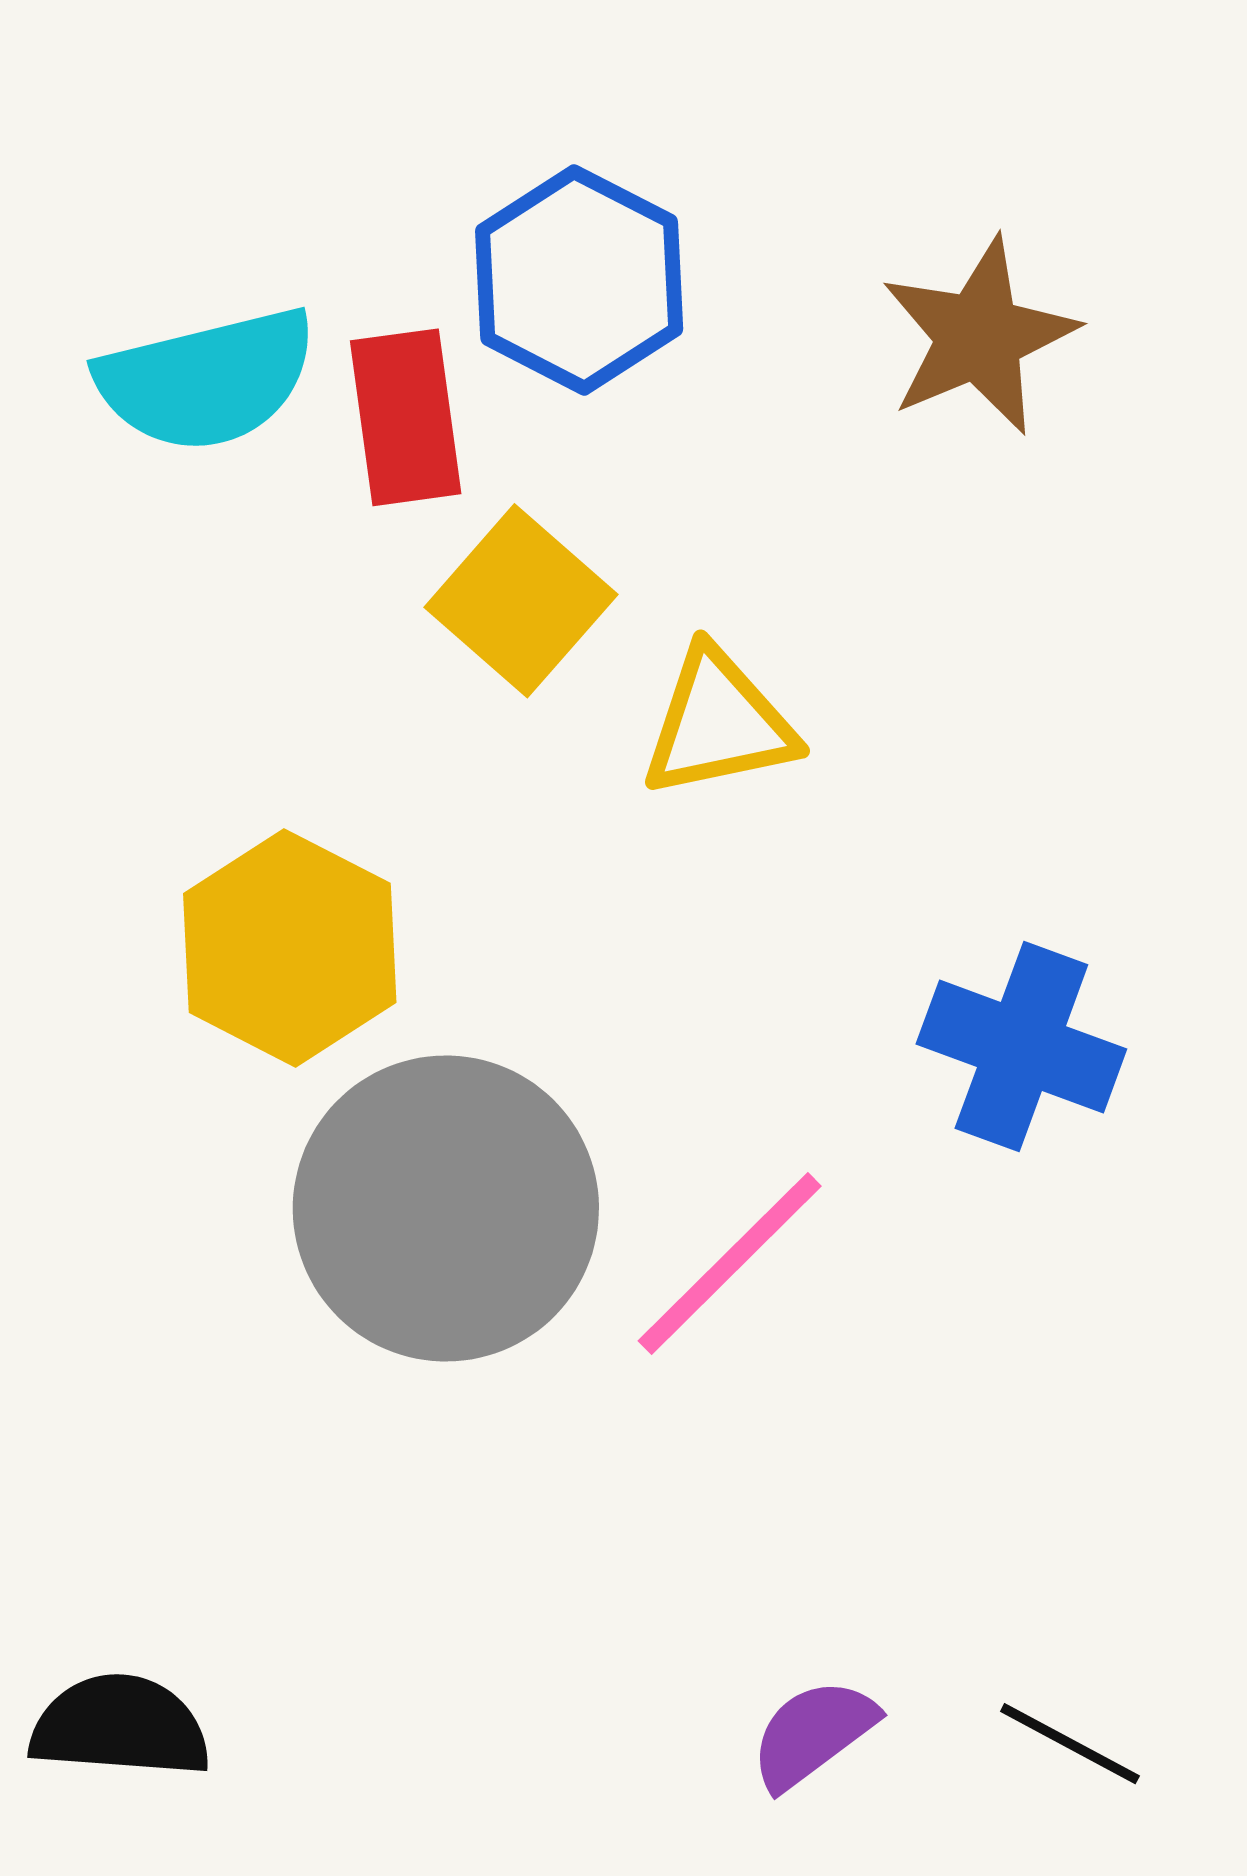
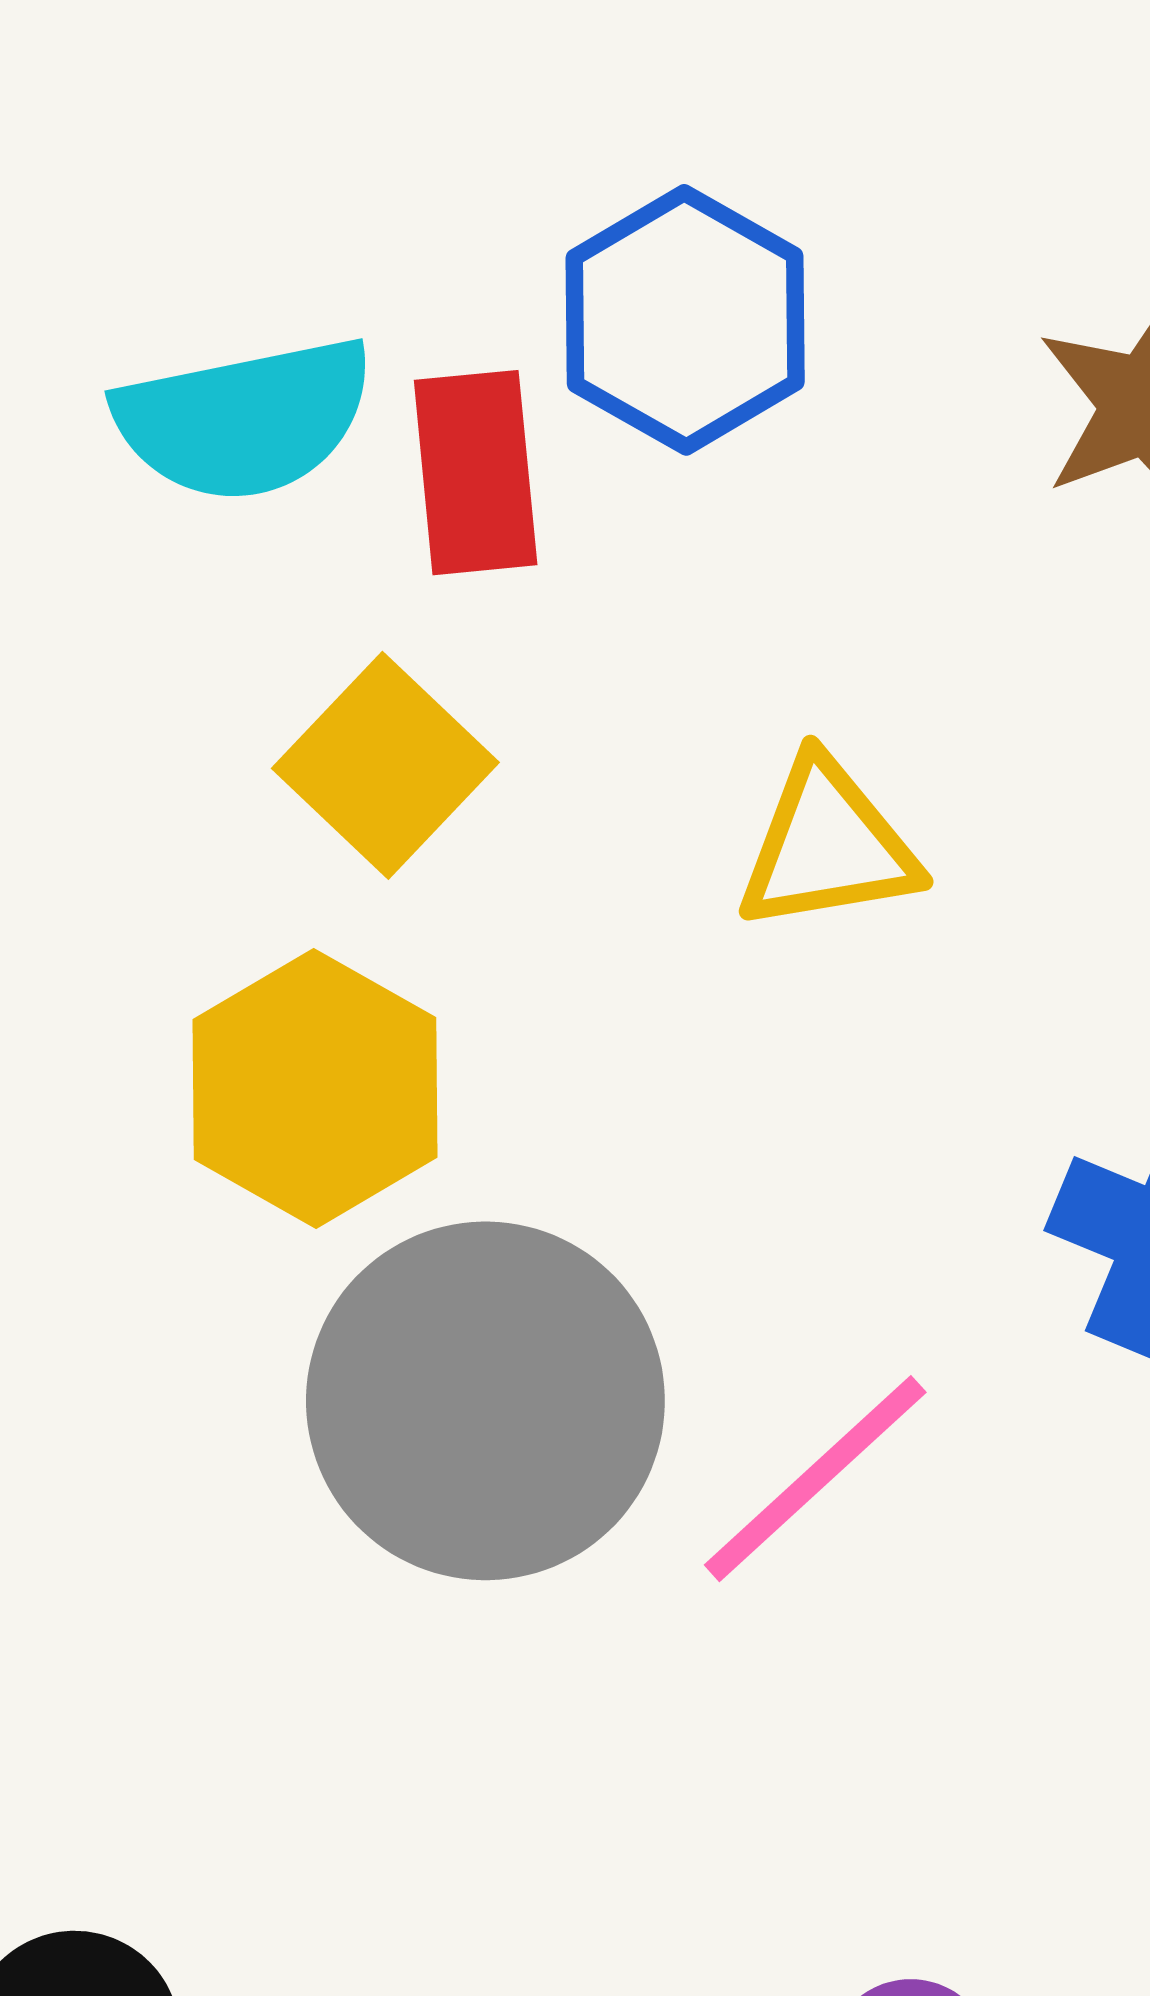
yellow square: (521, 601) -> (385, 765), moved

